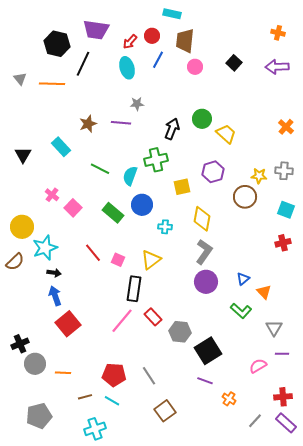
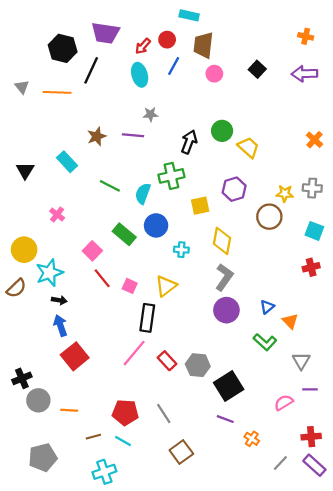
pink square: (73, 208) -> (92, 251), moved
red rectangle: (153, 317) -> (167, 361), moved

